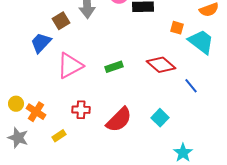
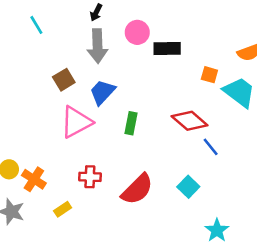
brown square: (61, 21) -> (64, 80), moved
blue trapezoid: (41, 43) -> (102, 92), moved
green rectangle: (114, 67) -> (131, 123), turned -60
blue line: (191, 86) -> (211, 147), moved

